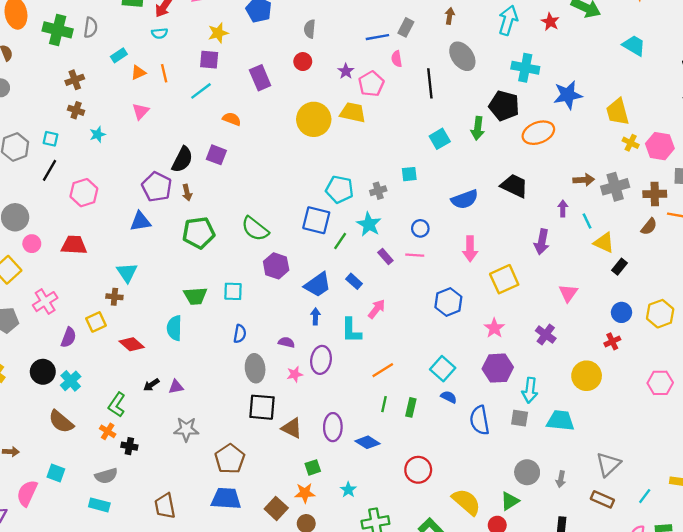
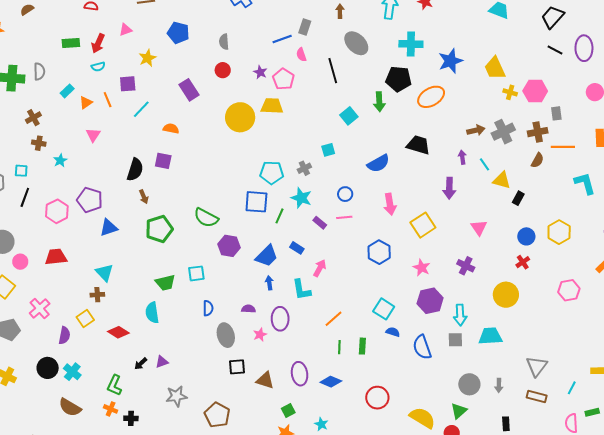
purple square: (209, 60) -> (128, 84), moved
purple pentagon: (157, 187) -> (90, 200), moved
black square: (262, 407) -> (237, 367), size x0.7

